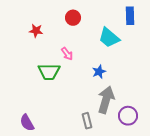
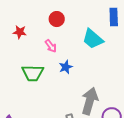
pink arrow: (67, 54) -> (51, 46), moved
blue star: (99, 72) -> (66, 67), moved

